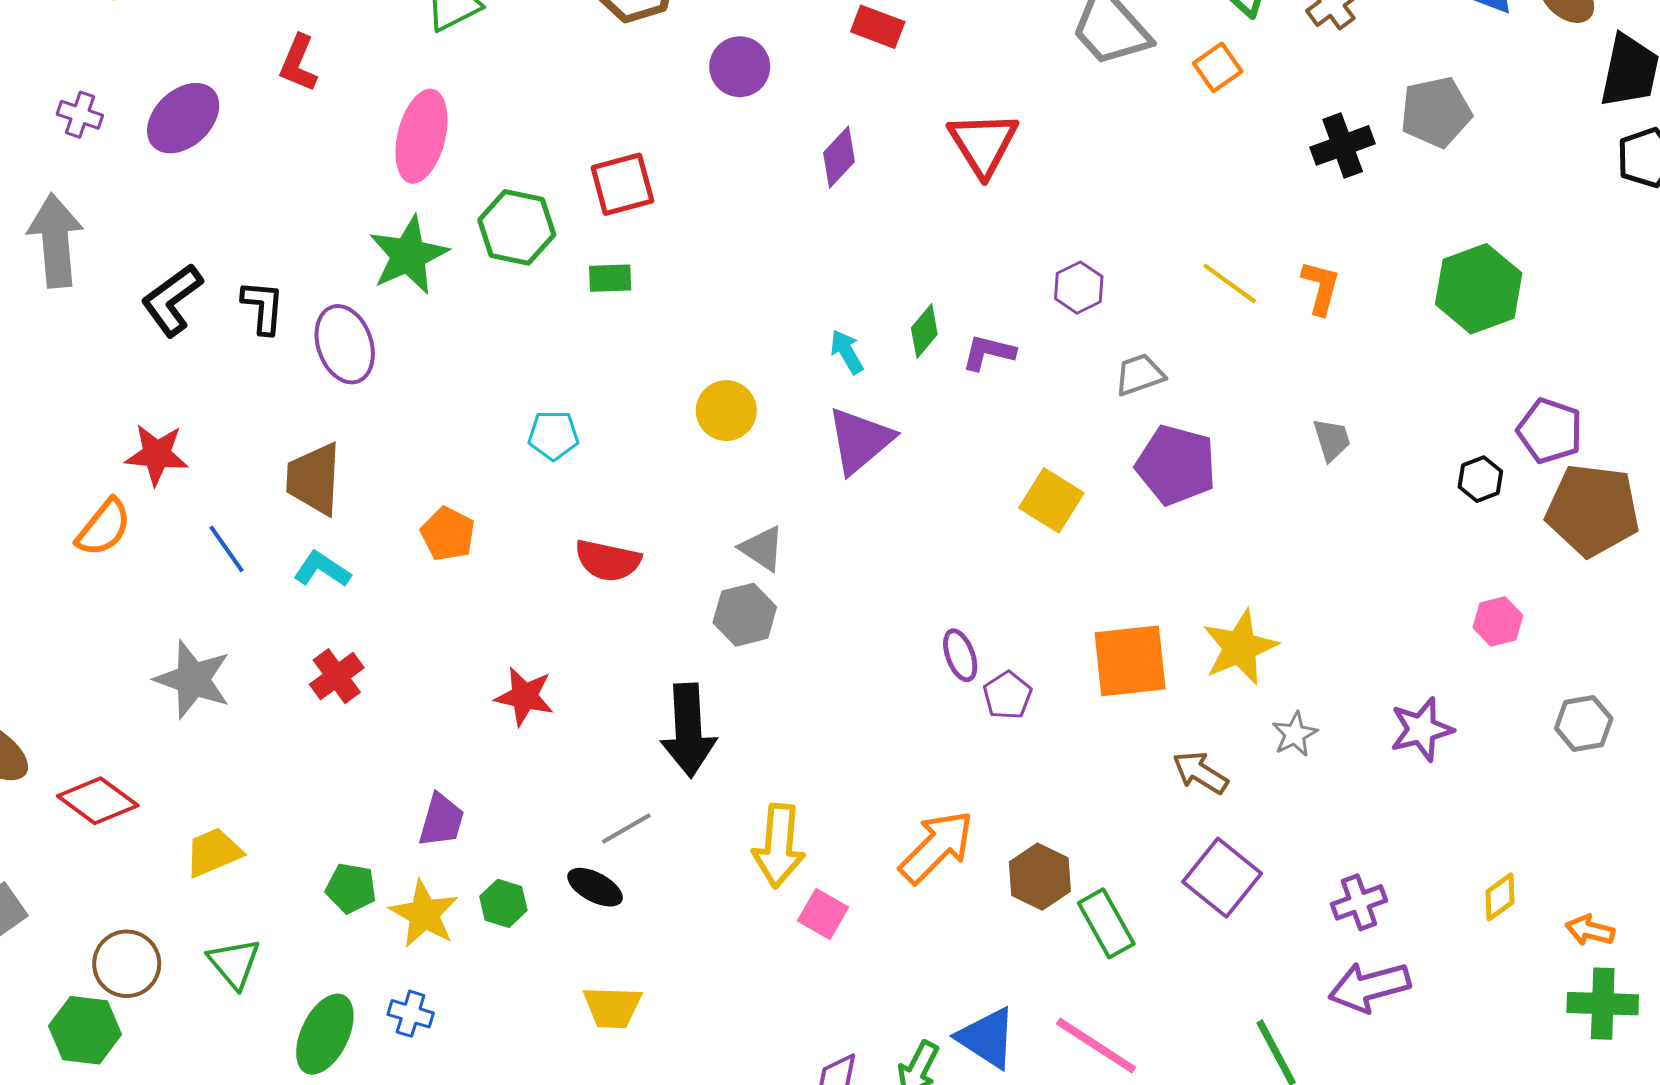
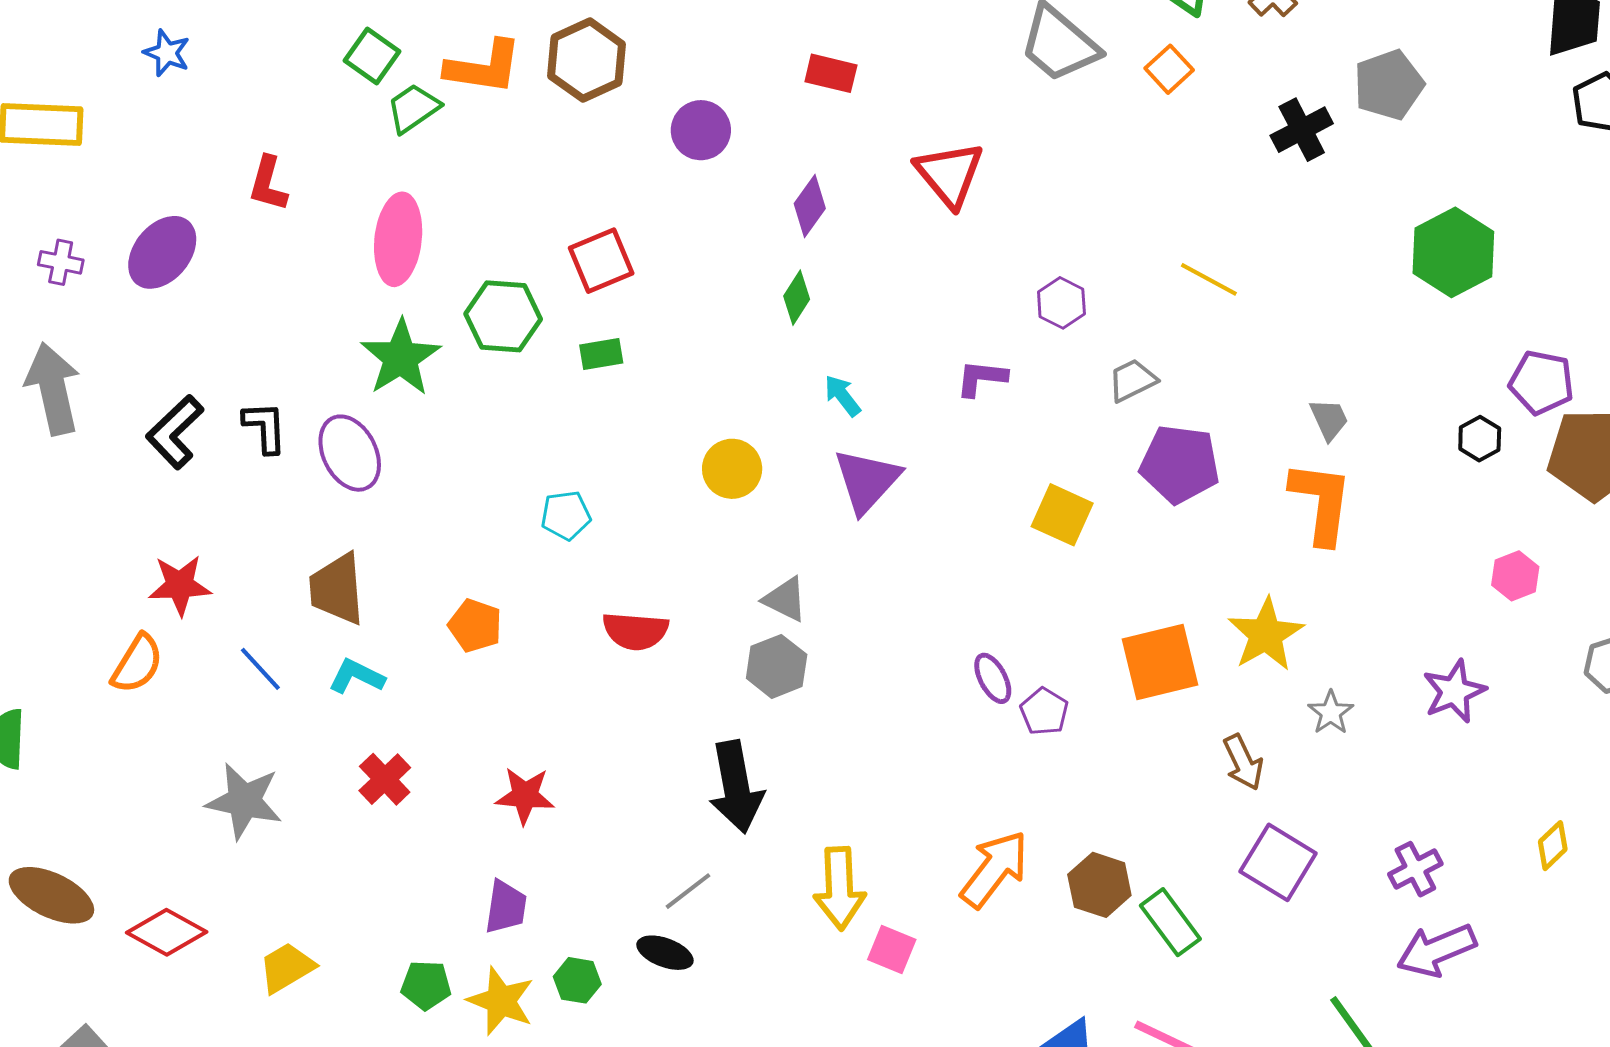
orange L-shape: (1321, 288) -> (1321, 502), moved, size x1.6
green diamond: (924, 331) -> (797, 298), moved
red star: (524, 696) -> (525, 796), moved
brown arrow: (1200, 773) -> (1243, 762), turned -140

